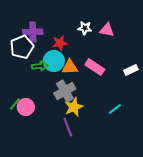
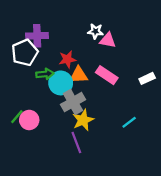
pink triangle: (107, 30) -> (108, 40), moved
red star: (60, 43) -> (67, 59), moved
cyan circle: (54, 61) -> (61, 83), moved

